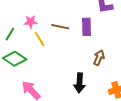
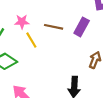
purple rectangle: (86, 27) -> (82, 27), turned 30

